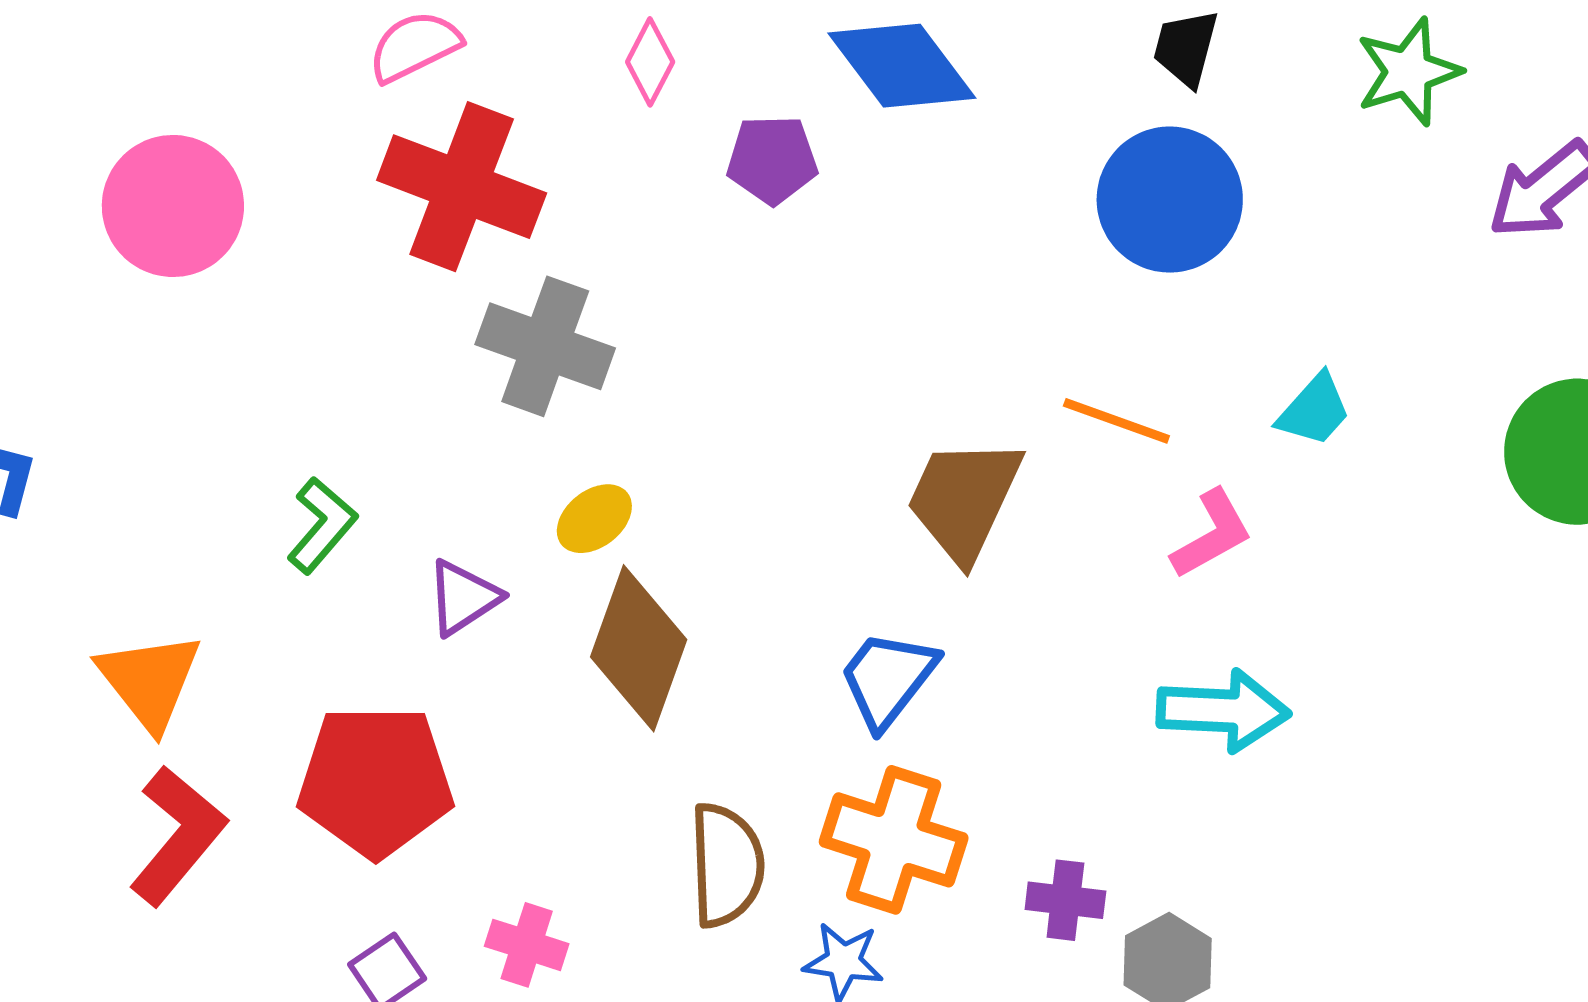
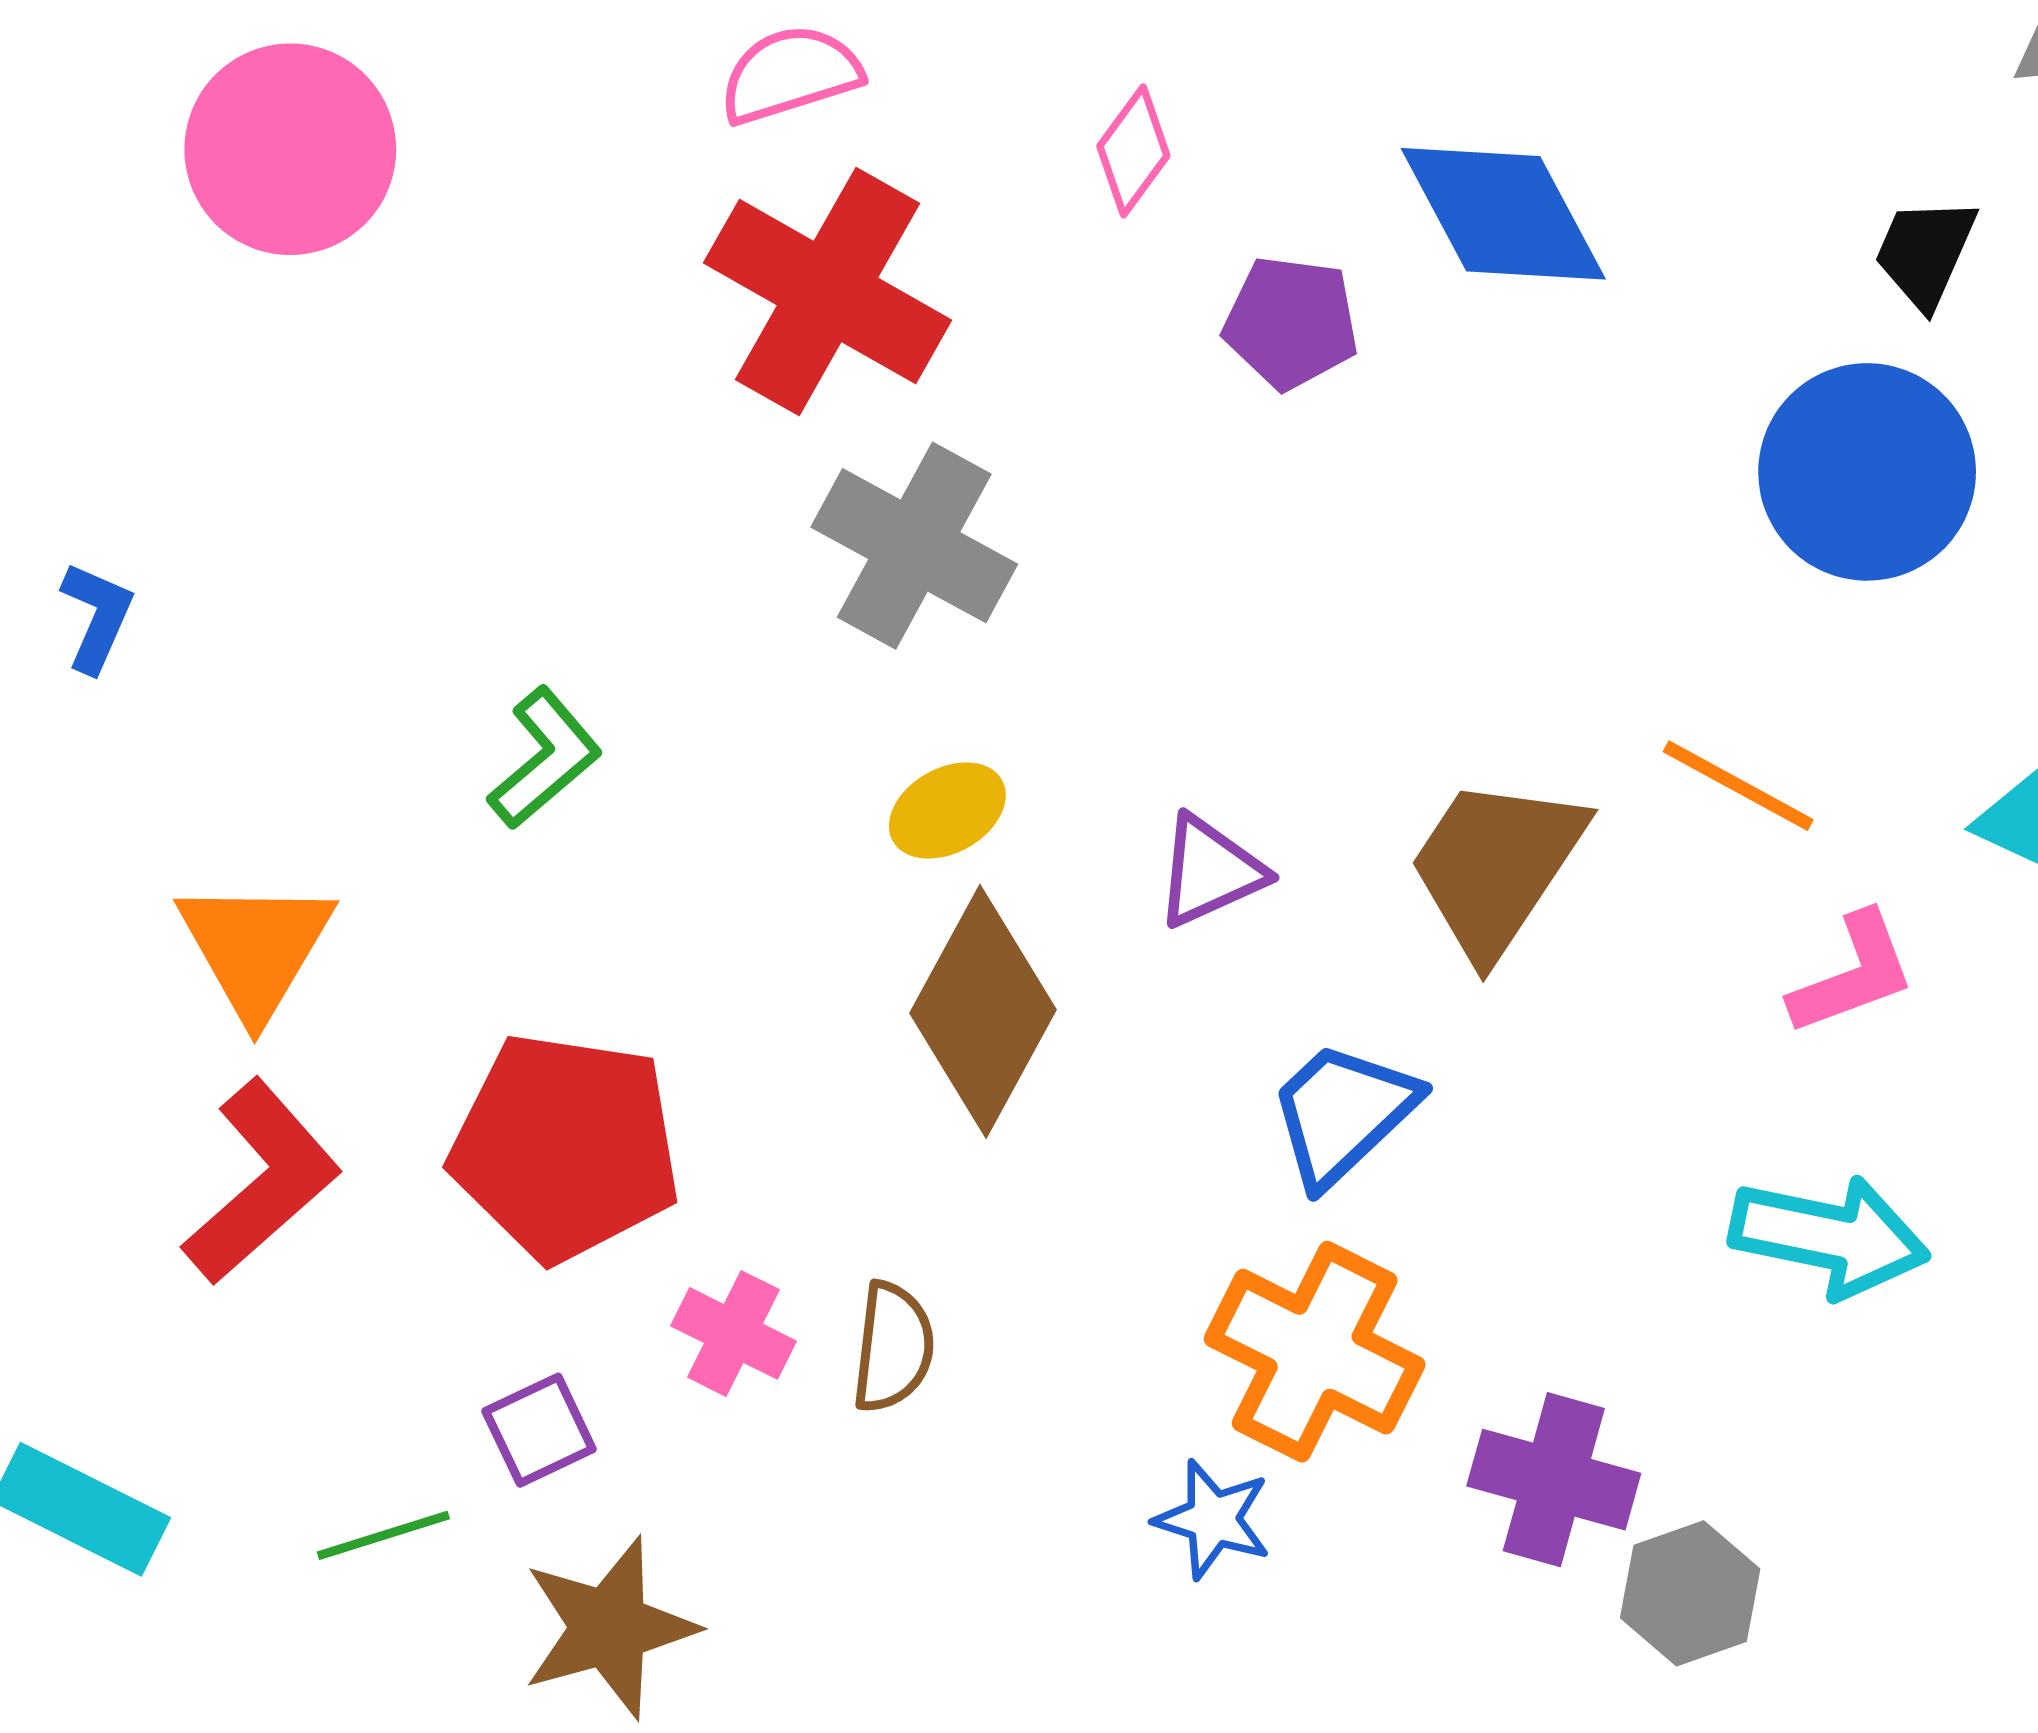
pink circle: (173, 206) -> (290, 149), moved
purple triangle: (463, 598) -> (1210, 871), moved
brown semicircle: (726, 865) -> (893, 1347), moved, size x0.7
purple cross: (1065, 900) -> (1554, 1480), size x1.4
pink cross: (527, 945) -> (734, 1333), moved

